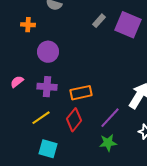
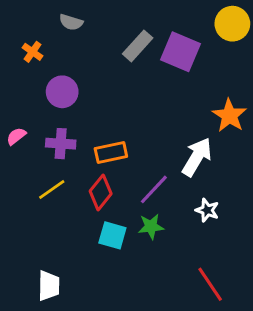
gray rectangle: (99, 21) -> (138, 46), size x1.5
orange cross: (28, 25) -> (33, 52), turned 32
cyan square: (48, 149) -> (112, 235), moved

